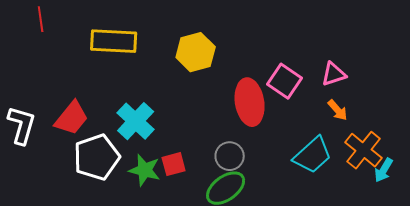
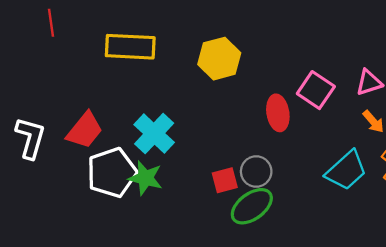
red ellipse: (250, 102) -> (278, 113), size x0.7
red square: (174, 164) -> (225, 180), moved
green star: (145, 170) -> (145, 178), moved

